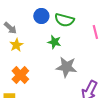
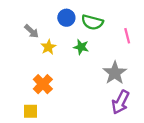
yellow star: (16, 45) -> (48, 47), moved
gray star: (66, 67) -> (115, 73), moved, turned 30

